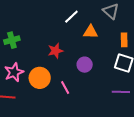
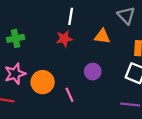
white line: (71, 17) -> (71, 16), moved, turned -42
red star: (55, 51) -> (64, 39), moved

